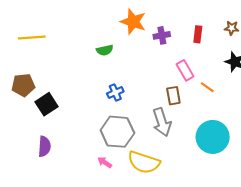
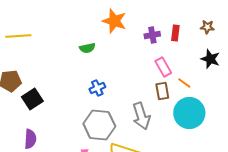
purple cross: (162, 35) -> (152, 35), moved
brown rectangle: (173, 96) -> (162, 91), moved
cyan circle: (213, 137) -> (189, 113), moved

